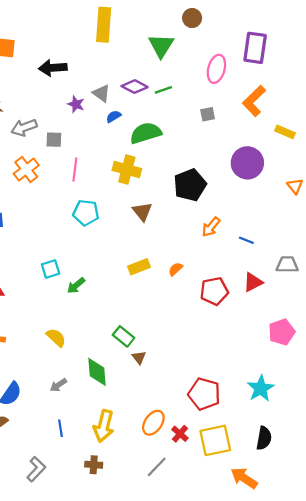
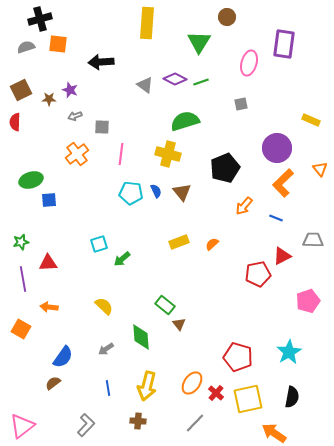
orange L-shape: (254, 101) -> (283, 183), moved
purple star: (76, 104) -> (70, 90), moved
blue semicircle: (114, 116) -> (156, 191), moved, turned 96
gray arrow: (24, 127) -> (75, 116), size x0.6
red pentagon: (214, 291) -> (258, 274), moved

